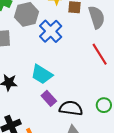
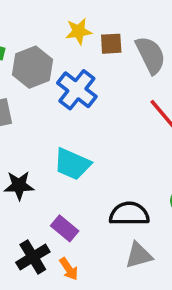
purple rectangle: (49, 98) -> (65, 228), moved

